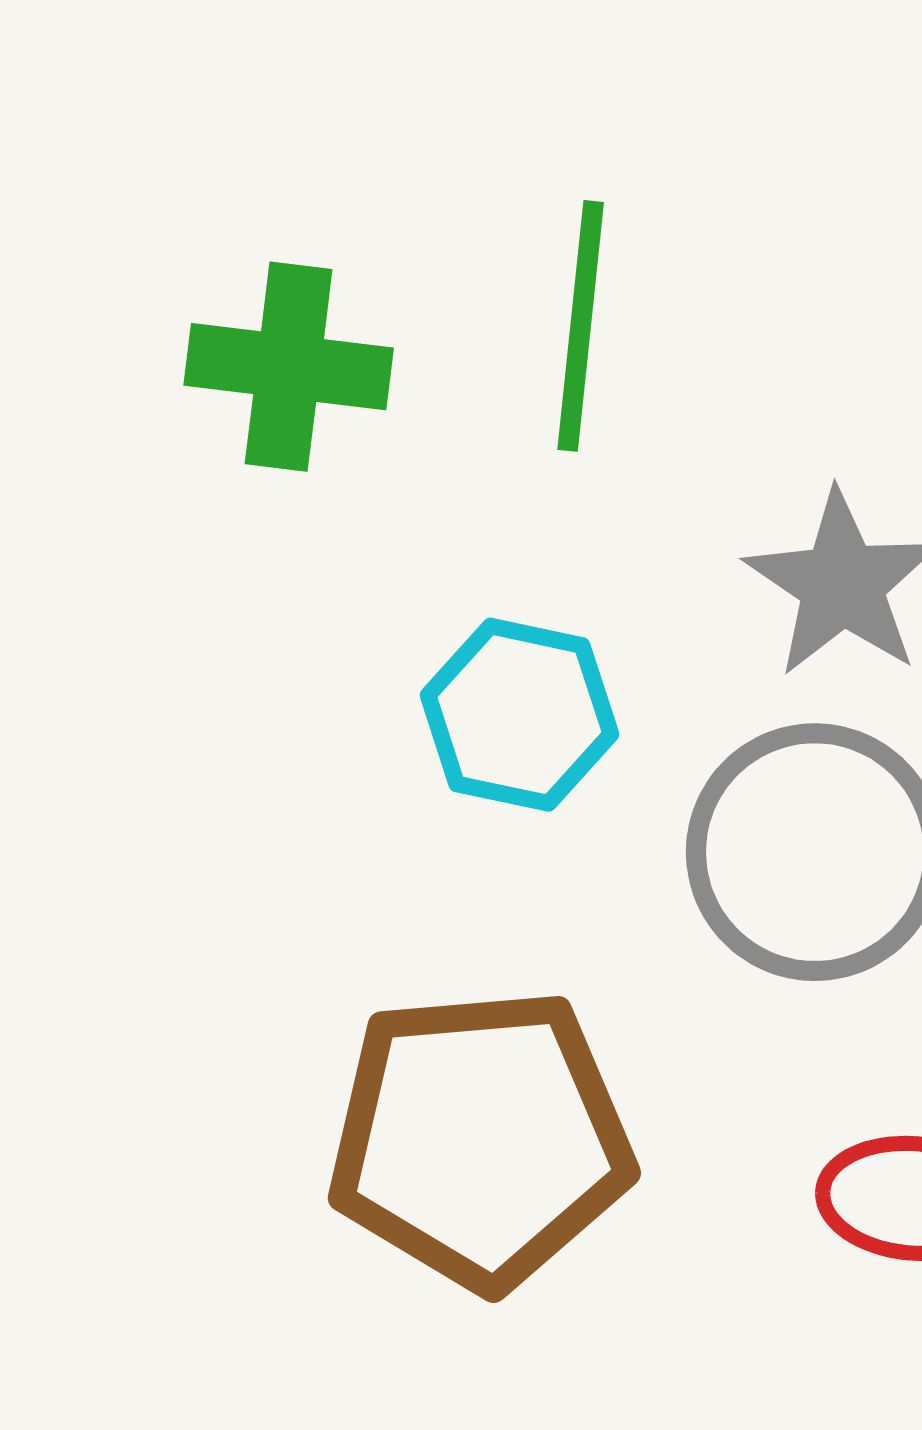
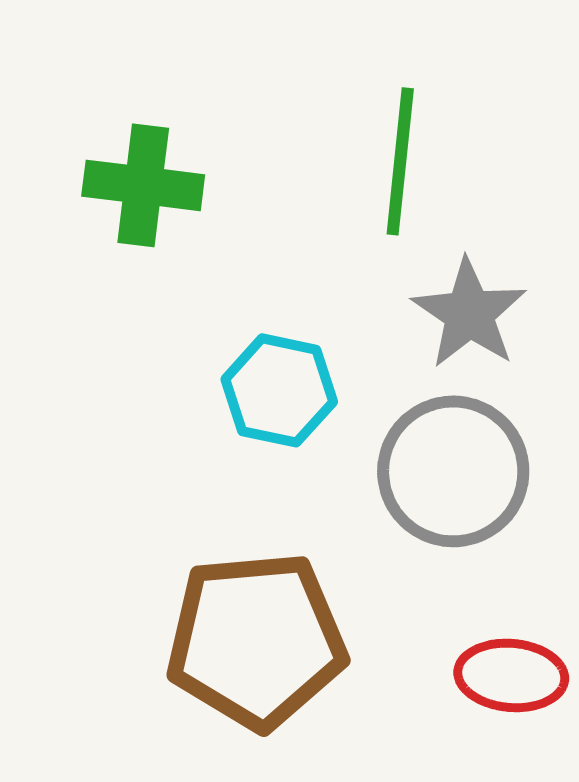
green line: (581, 326) -> (400, 161), moved

